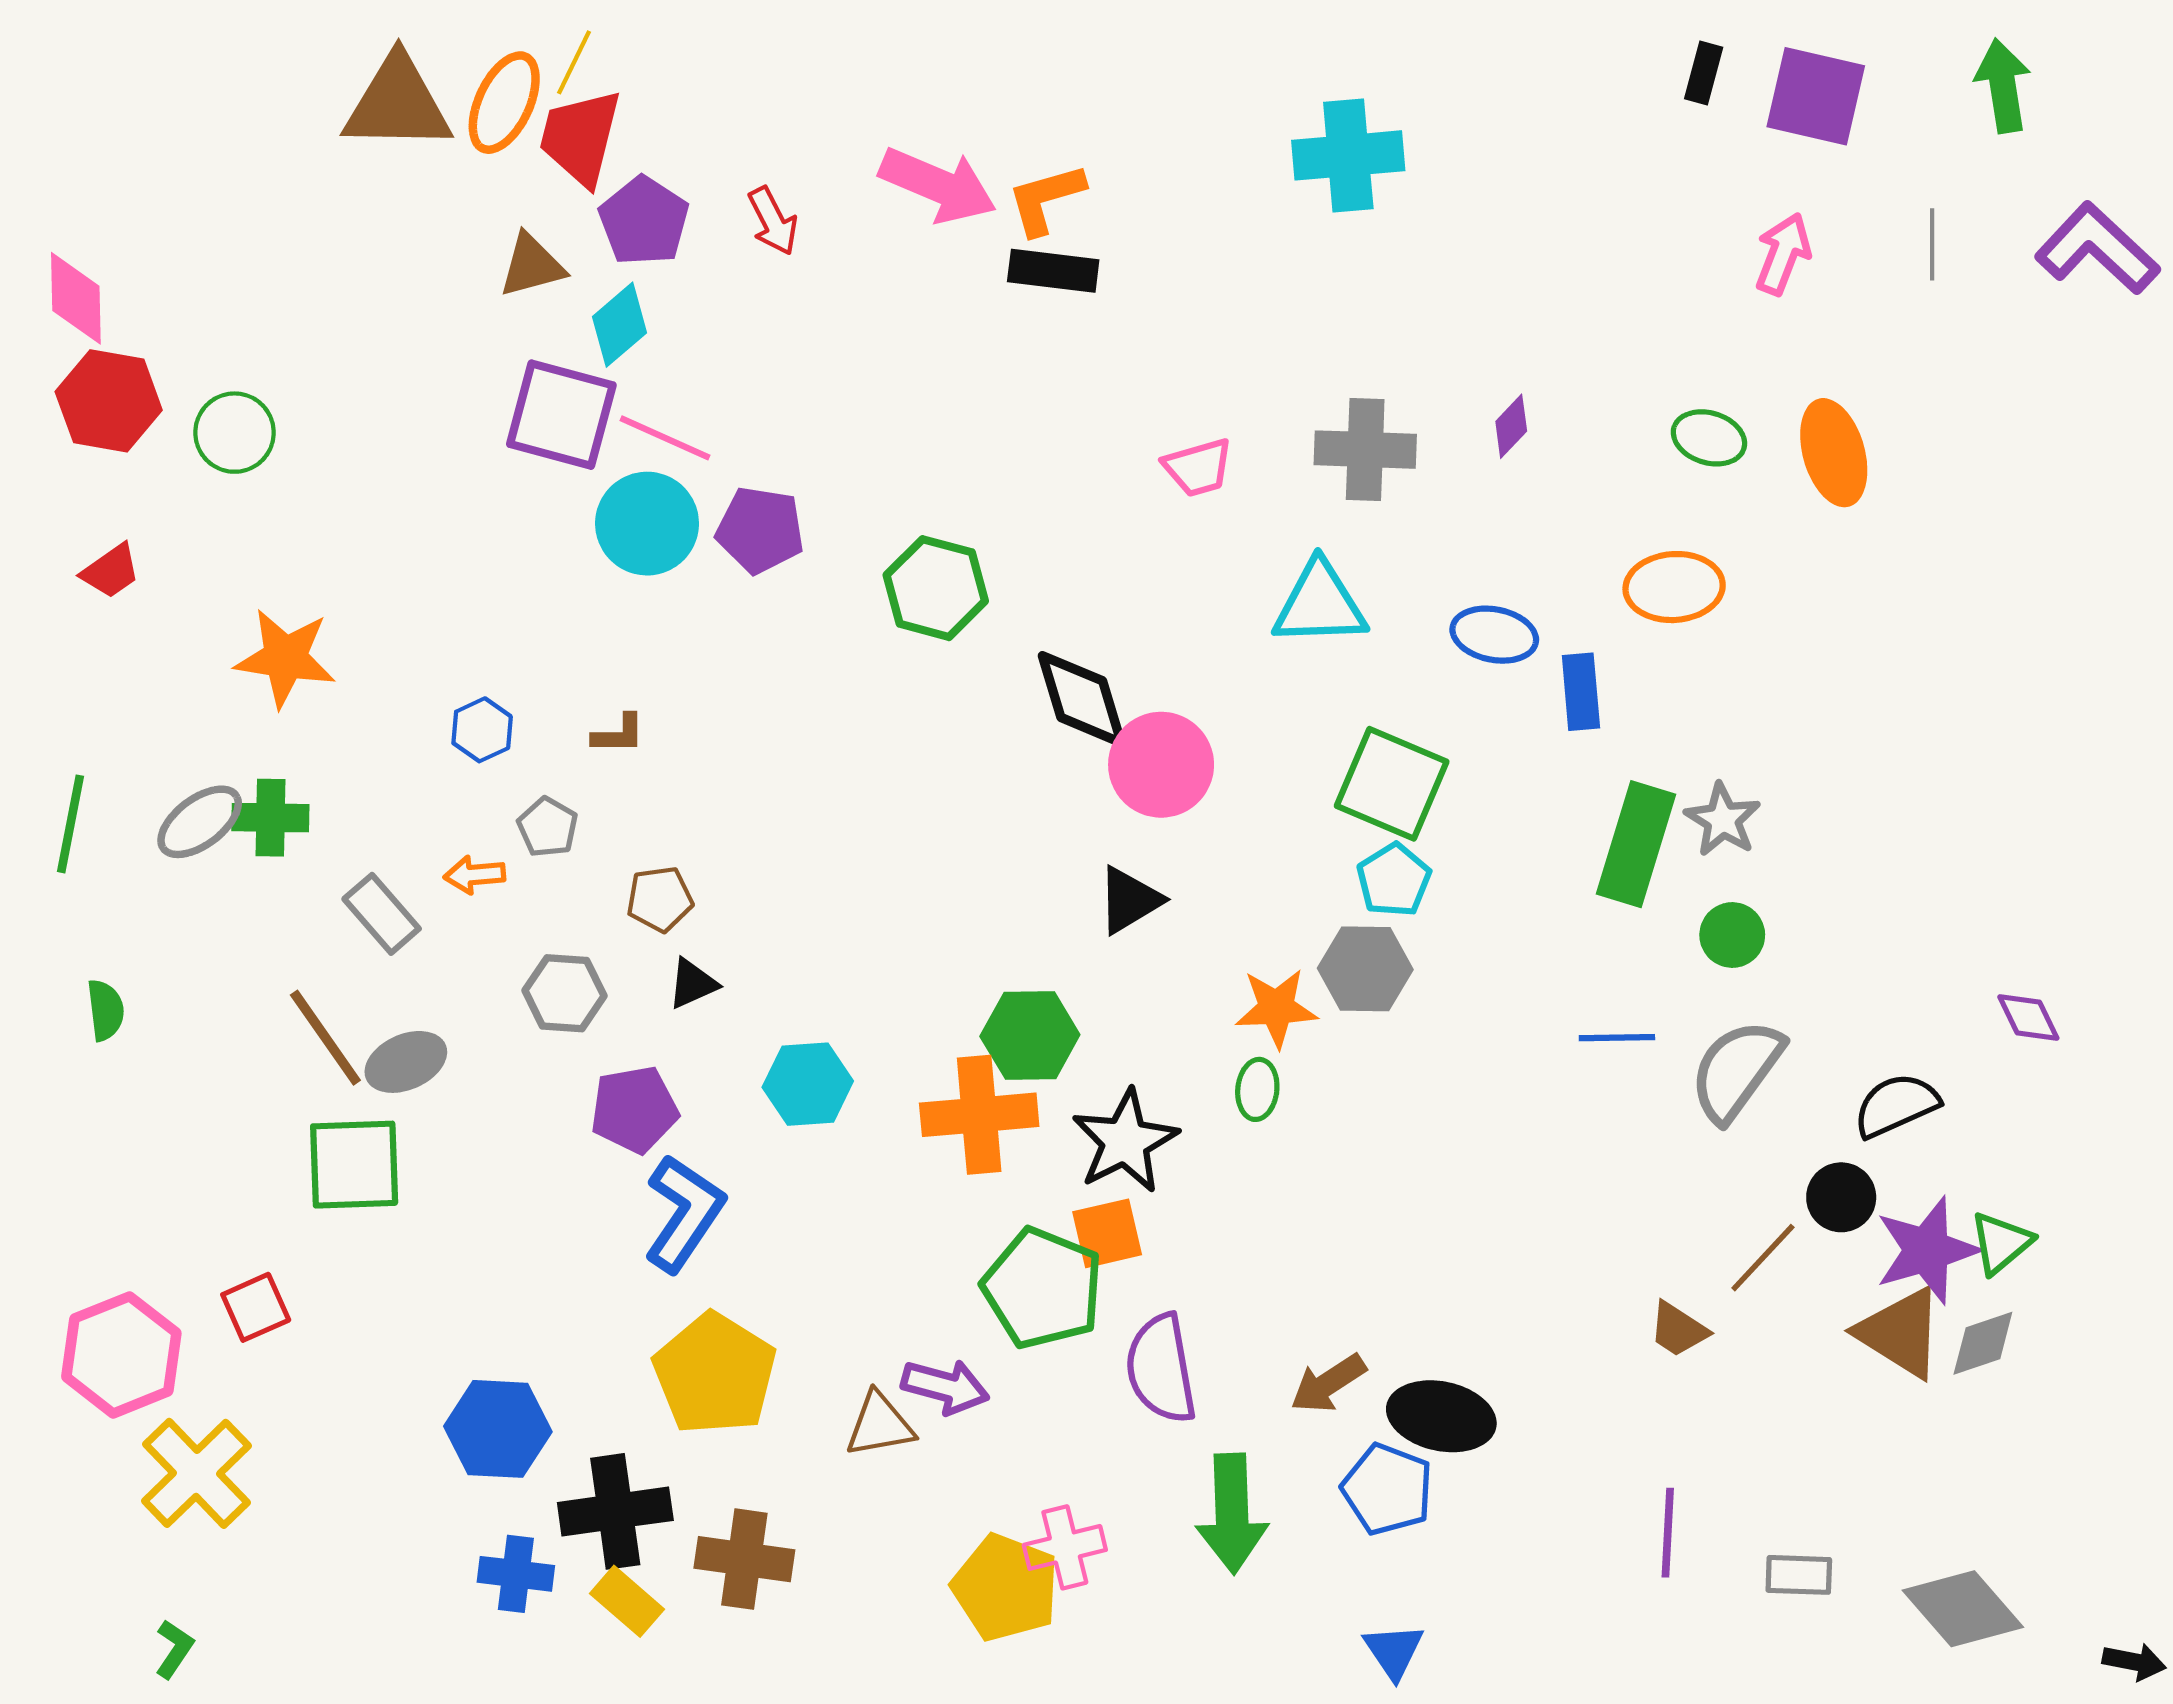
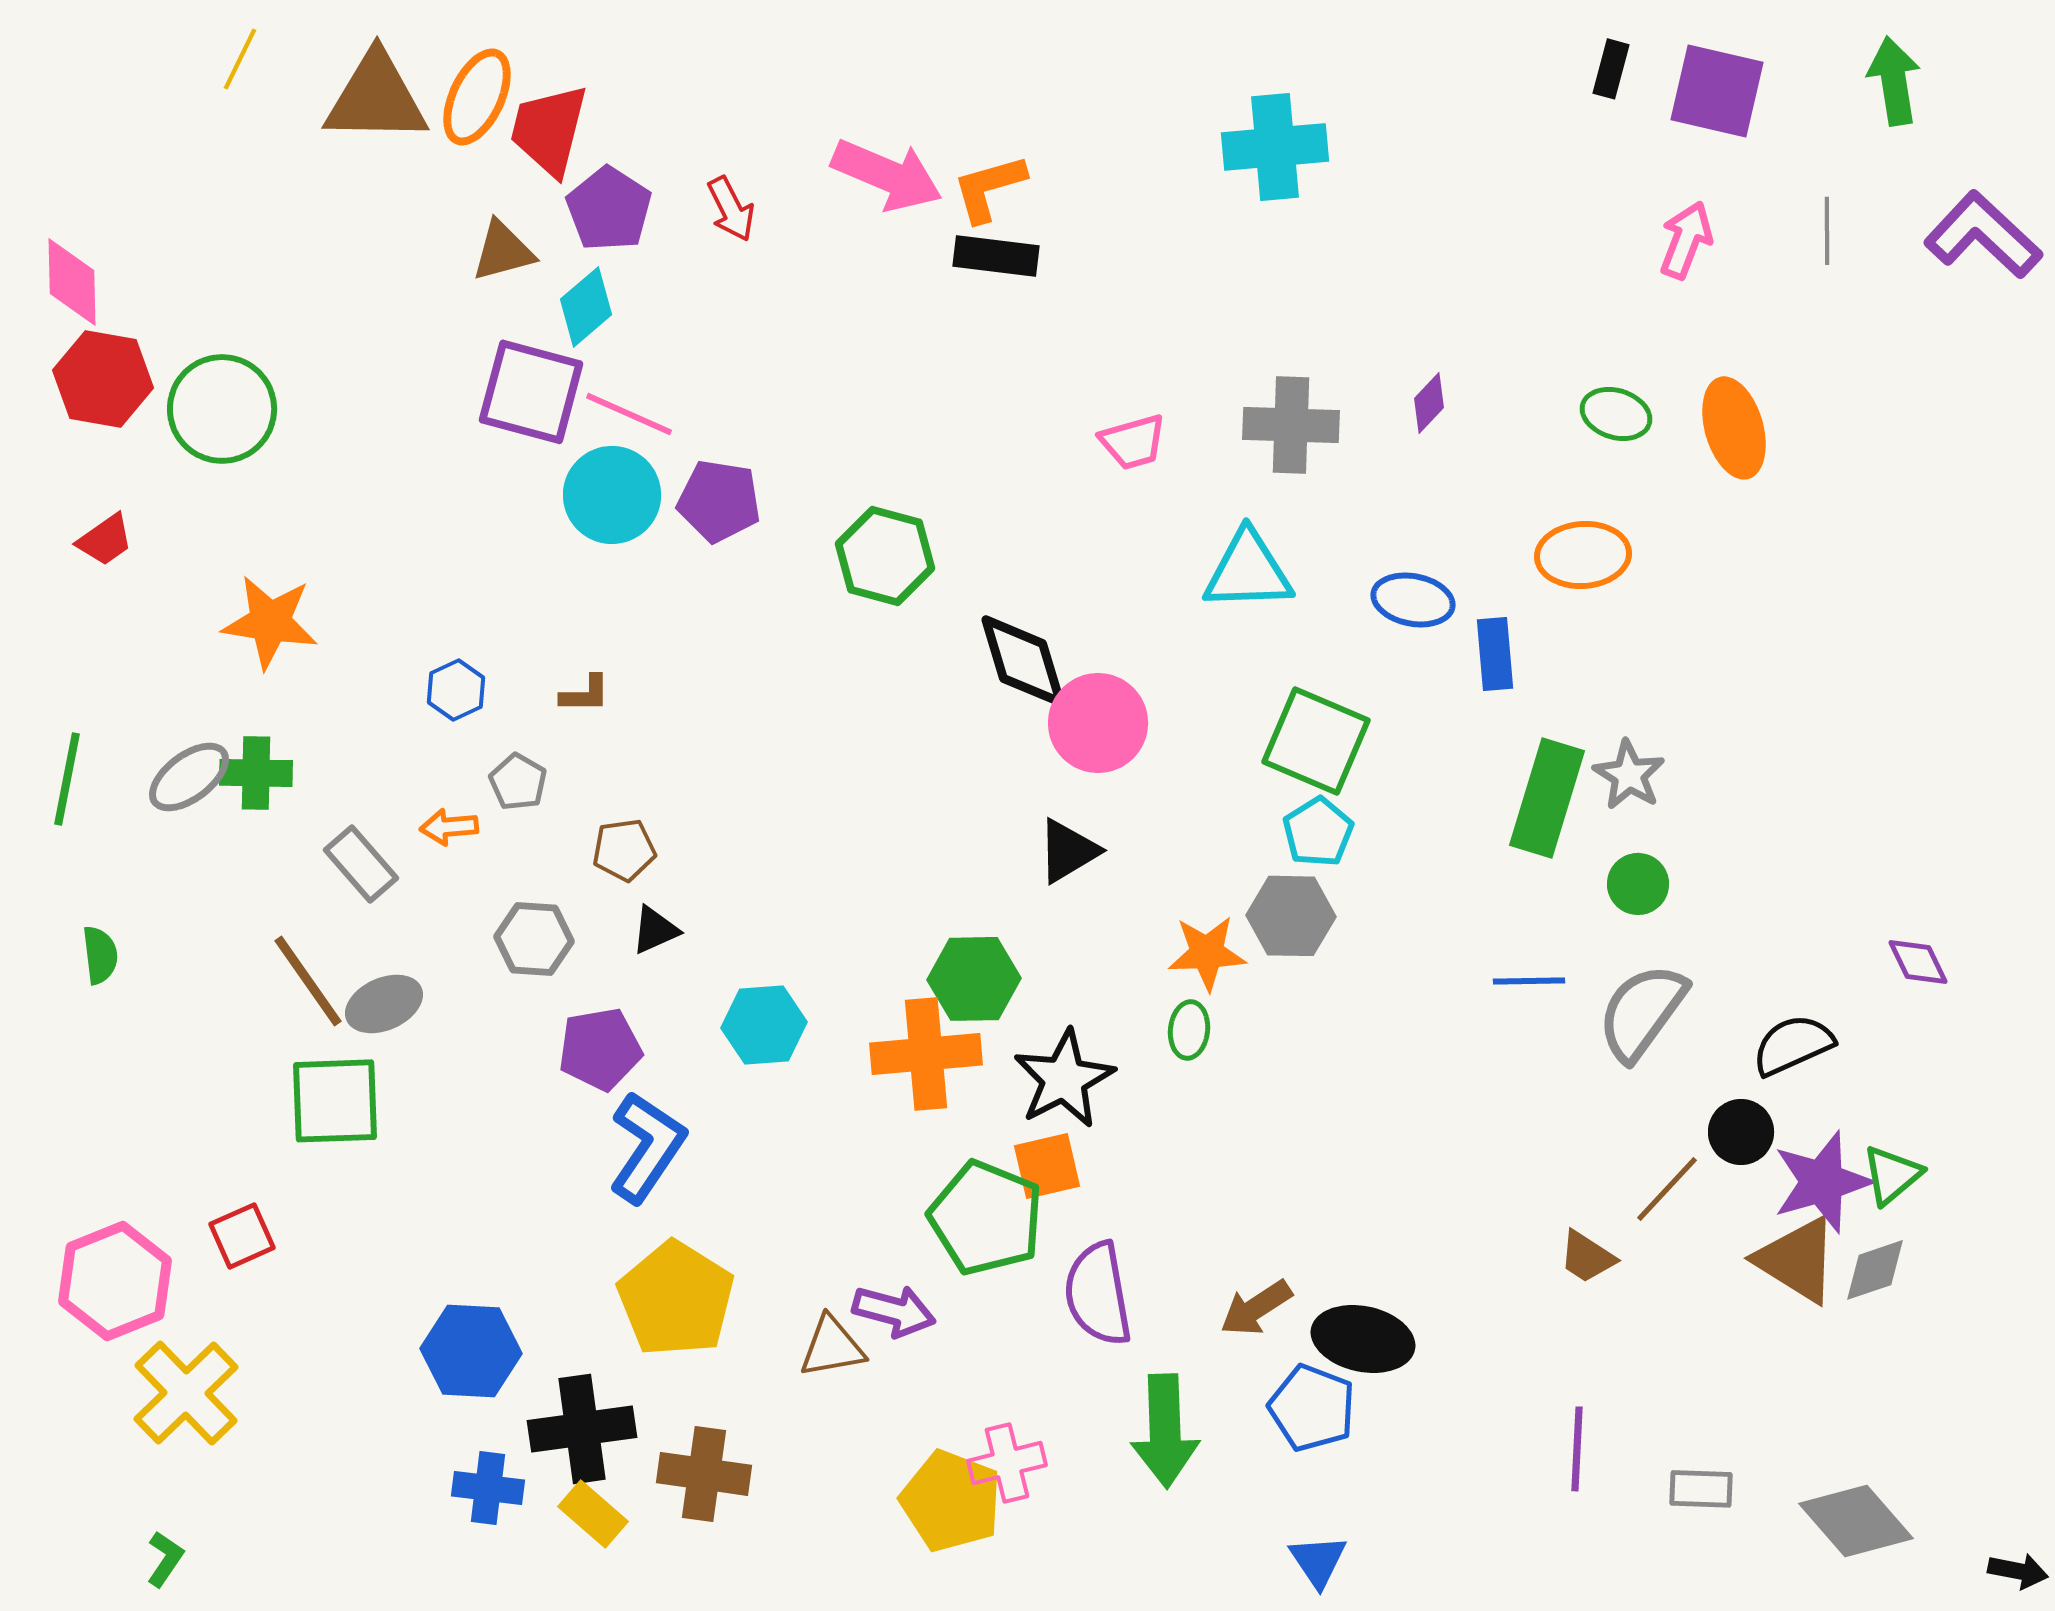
yellow line: (574, 62) -> (240, 59), moved
green circle: (235, 433) -> (222, 409), size x1.4

